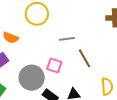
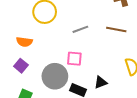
brown line: (85, 58) -> (116, 29), moved, turned -36

